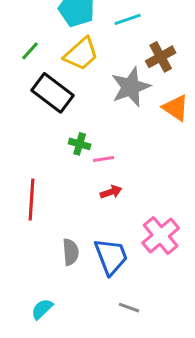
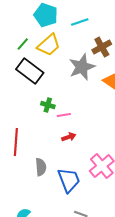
green line: (30, 51) -> (23, 44), moved
gray semicircle: (71, 252) -> (41, 167), moved

